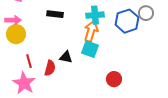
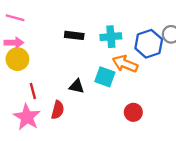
black rectangle: (55, 14) -> (74, 35), moved
orange arrow: (91, 31) -> (125, 64), moved, turned -85
red semicircle: (50, 68) -> (58, 110), moved

